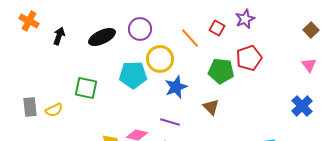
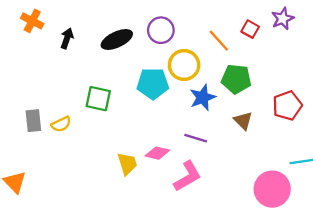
red pentagon: (249, 58) -> (287, 106), moved
green pentagon: (221, 71) -> (236, 79), moved

